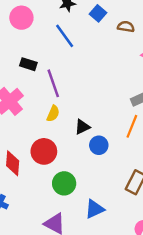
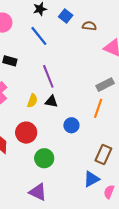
purple line: (53, 83) -> (48, 76), moved
black triangle: (82, 127) -> (51, 101), moved, turned 40
blue triangle: (95, 209) -> (91, 179), moved

